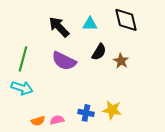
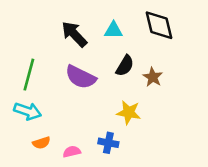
yellow star: (112, 110) -> (129, 112), moved
orange semicircle: (38, 121) -> (41, 143), moved

